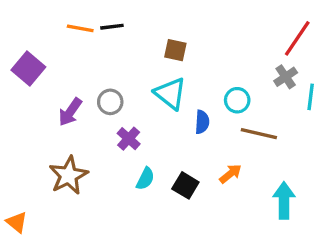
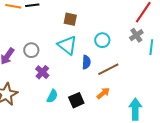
cyan circle: (237, 100) -> (102, 40), moved
brown line: (259, 134) -> (108, 69), moved, turned -40
black square: (185, 185) -> (76, 100), turned 35

